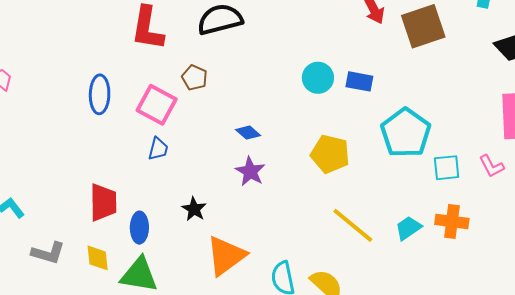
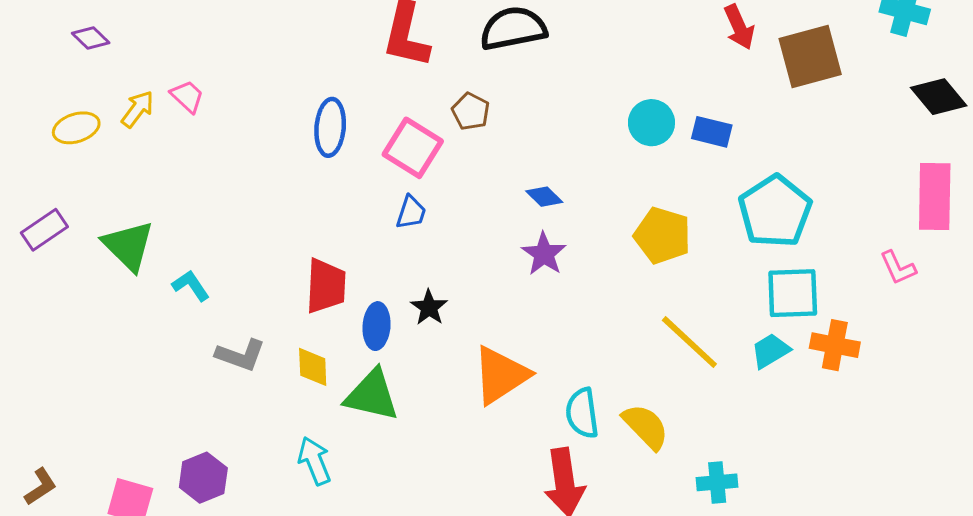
cyan square: (447, 168) -> (793, 293), moved, size x1.4
black star: (194, 209) -> (429, 307), moved

